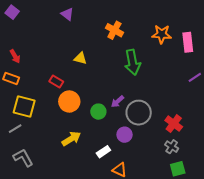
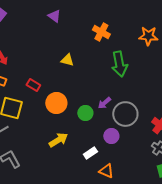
red rectangle: (56, 81) -> (33, 85), moved

